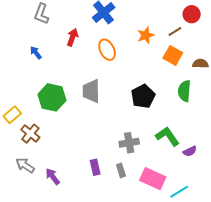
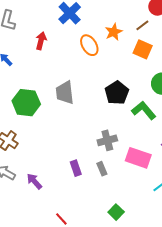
orange ellipse: (107, 50) -> (89, 45), moved
green L-shape: (167, 136) -> (144, 110), moved
pink rectangle: (153, 179) -> (138, 158), moved

